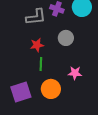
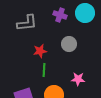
gray L-shape: (36, 17) -> (27, 23), moved

